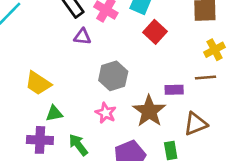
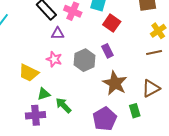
purple rectangle: (174, 90) -> (107, 51), moved, turned 72
pink star: (106, 113) -> (54, 59), moved
green arrow: (78, 145) -> (63, 105), moved

